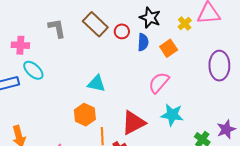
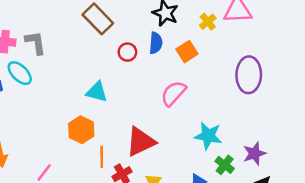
gray L-shape: (57, 28) -> (36, 43), moved
red circle: (122, 31) -> (127, 52), moved
cyan star: (172, 115) -> (208, 136), moved

